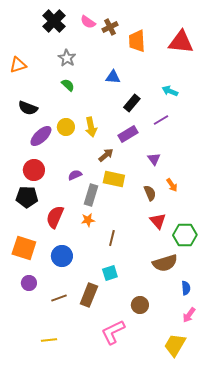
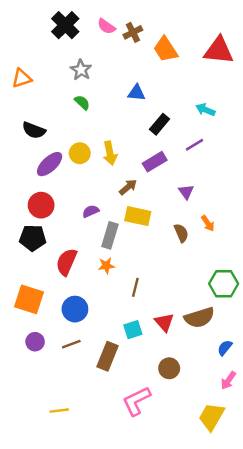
orange trapezoid: (137, 41) -> (166, 49), turned -30
red triangle: (158, 221) -> (164, 322), moved
blue semicircle: (186, 288) -> (225, 348), turned -136
brown line: (59, 298) -> (71, 344), moved

